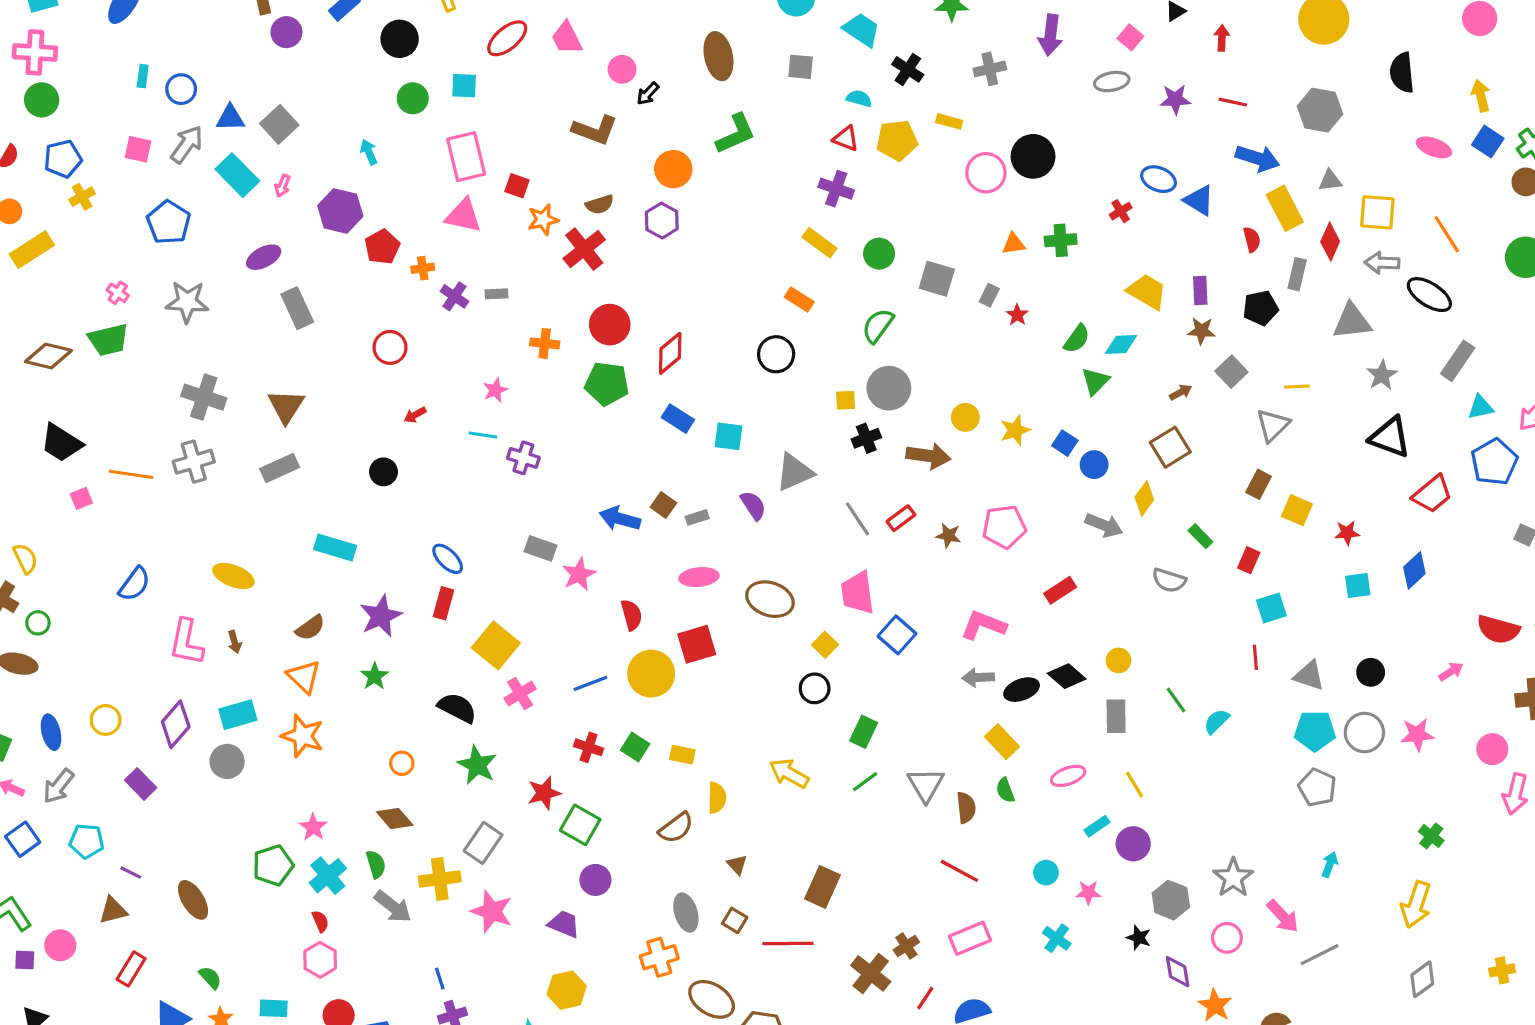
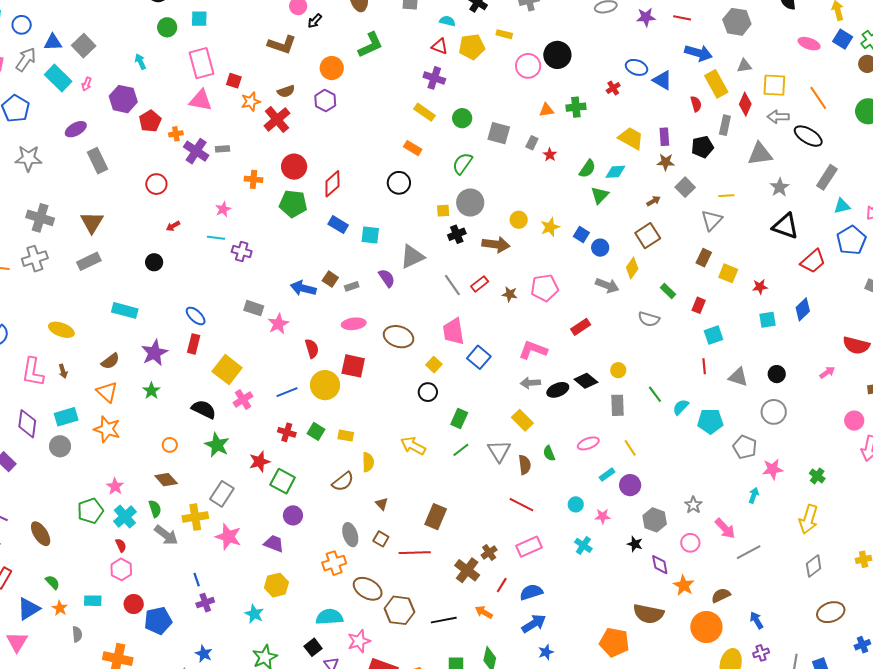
purple cross: (454, 296) -> (196, 151), size x1.4
red square: (697, 644) -> (353, 366), turned 30
purple diamond: (176, 724) -> (27, 424), turned -32
cyan pentagon: (1315, 731) -> (710, 421), moved
pink star: (1417, 735) -> (773, 469), moved
yellow rectangle: (1002, 742) -> (522, 420), moved
gray star: (1233, 878) -> (693, 505), size x0.7

